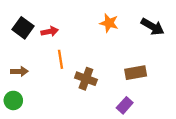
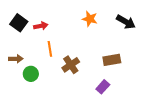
brown cross: (86, 79) -> (71, 65), turned 36
green circle: (13, 100) -> (31, 74), moved

